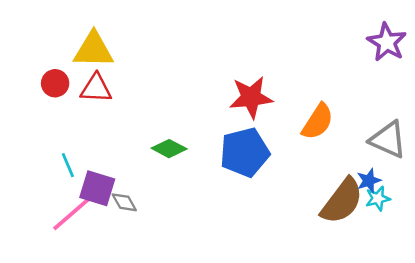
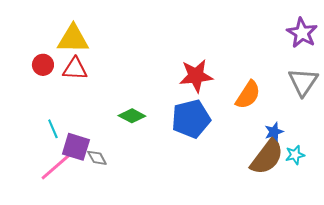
gray triangle: (388, 140) -> (303, 82), moved, turned 40
blue star: (369, 181) -> (274, 132), moved

